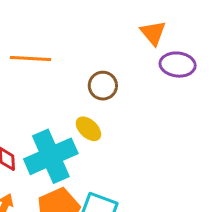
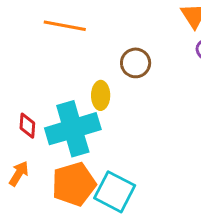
yellow ellipse: (88, 129) -> (101, 95), moved, turned 40

